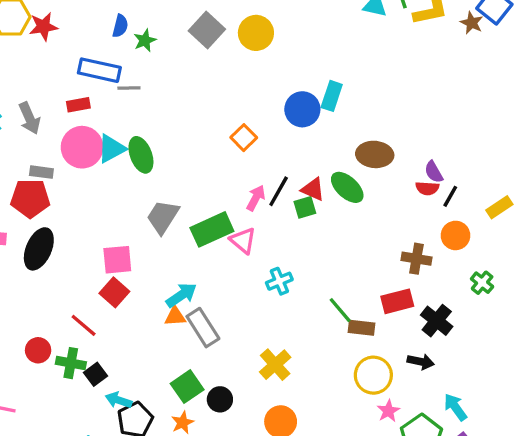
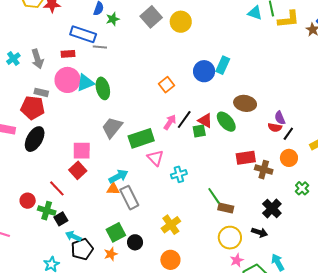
pink triangle: (243, 241) -> (155, 158), moved
red rectangle: (397, 301) -> (246, 158), moved

